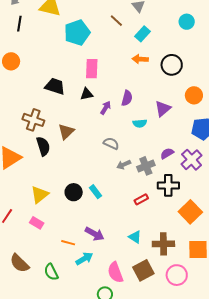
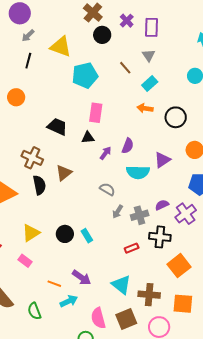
cyan semicircle: (140, 123) -> (138, 172), size x1.6
gray arrow: (124, 165) -> (118, 212), turned -40
cyan triangle: (135, 237) -> (121, 285), size x1.5

